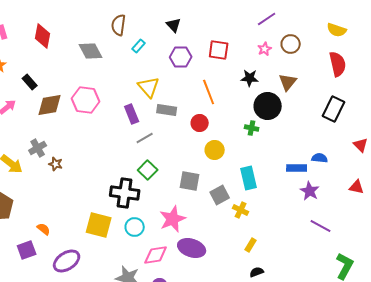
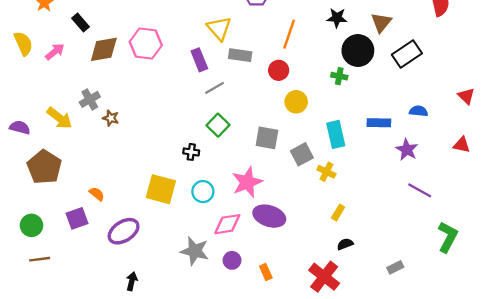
orange line: (209, 92) -> (289, 34), turned 40
black rectangle: (334, 109) -> (407, 54), moved, turned 30
blue rectangle: (297, 168) -> (379, 123), moved
black cross: (125, 193) -> (191, 152), size x0.5

